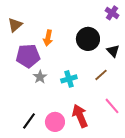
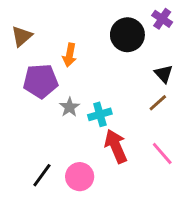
black circle: (88, 39) -> (127, 35), moved
brown line: (101, 75) -> (158, 103), moved
gray star: (40, 77) -> (69, 107), moved
red arrow: (80, 116) -> (116, 146), moved

